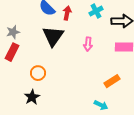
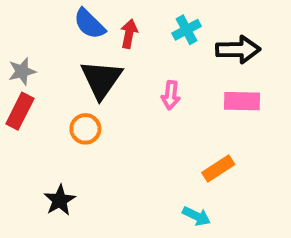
orange circle: (38, 73) -> (85, 129), moved

